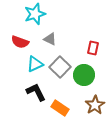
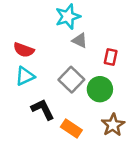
cyan star: (35, 14) -> (68, 17), moved
gray triangle: (50, 39) -> (80, 40), moved
cyan triangle: (35, 64) -> (25, 76), moved

